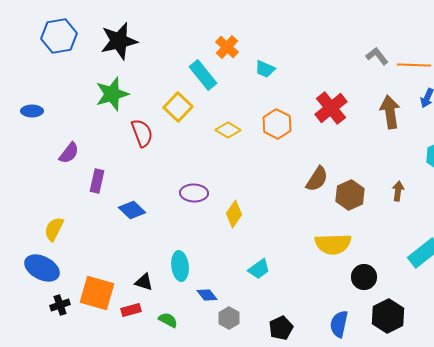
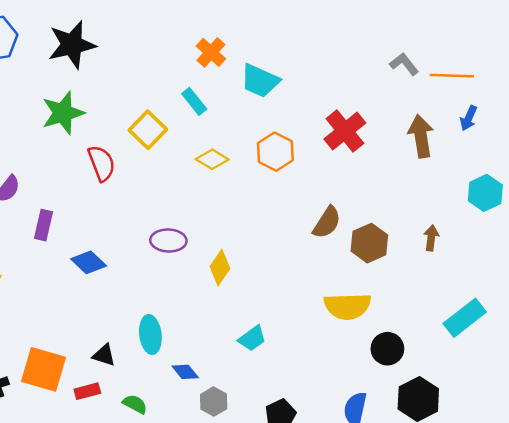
cyan trapezoid: (265, 69) -> (260, 81), size x1.5
cyan rectangle: (203, 75) -> (194, 101), moved, size x0.7

